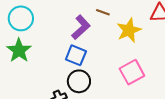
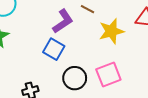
black circle: (79, 81) -> (75, 78), moved

